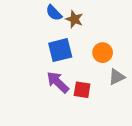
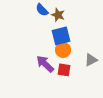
blue square: (60, 50) -> (61, 36), moved
orange circle: (103, 53) -> (63, 50), moved

